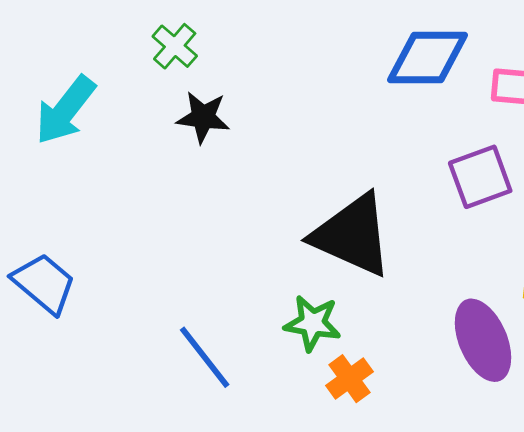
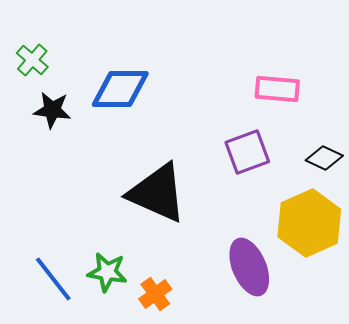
blue diamond: (428, 58) -> (120, 89), moved
green star: (313, 323) -> (107, 272), moved

